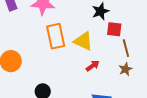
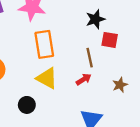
yellow triangle: (83, 41) -> (47, 78), moved
brown line: (126, 48) -> (90, 58), moved

